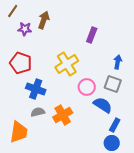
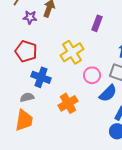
blue semicircle: (103, 105) -> (108, 93), turned 102
gray semicircle: (38, 112) -> (27, 97), moved

